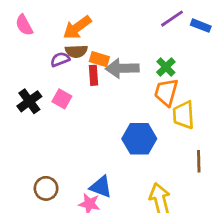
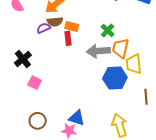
green cross: (166, 67) -> (108, 30), moved
gray arrow: (122, 68) -> (98, 51), moved
pink square: (62, 99) -> (35, 83), moved
blue hexagon: (139, 139) -> (115, 78), moved

